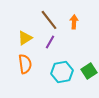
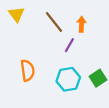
yellow triangle: (25, 38) -> (17, 14), moved, turned -35
purple line: (50, 42) -> (69, 45), moved

